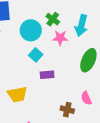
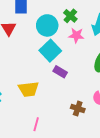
cyan square: (36, 55) -> (50, 51), size x1.5
purple rectangle: (47, 75) -> (60, 72), turned 32

